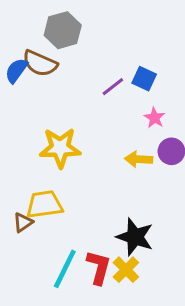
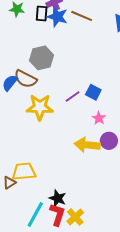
yellow star: (60, 148) -> (40, 107), moved
yellow arrow: (139, 159) -> (87, 145), size x1.4
black star: (135, 237) -> (58, 198), moved, size x0.7

